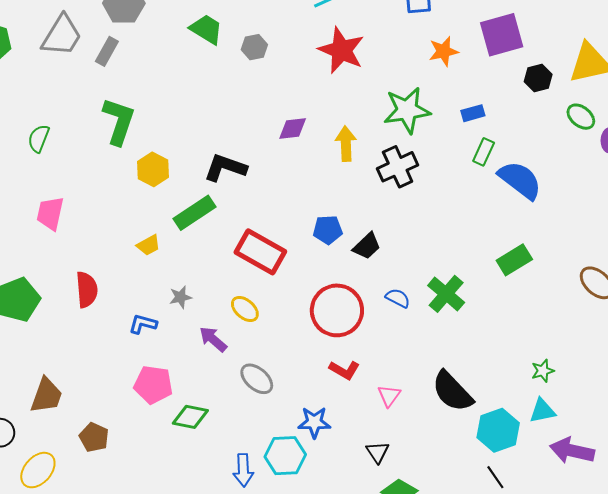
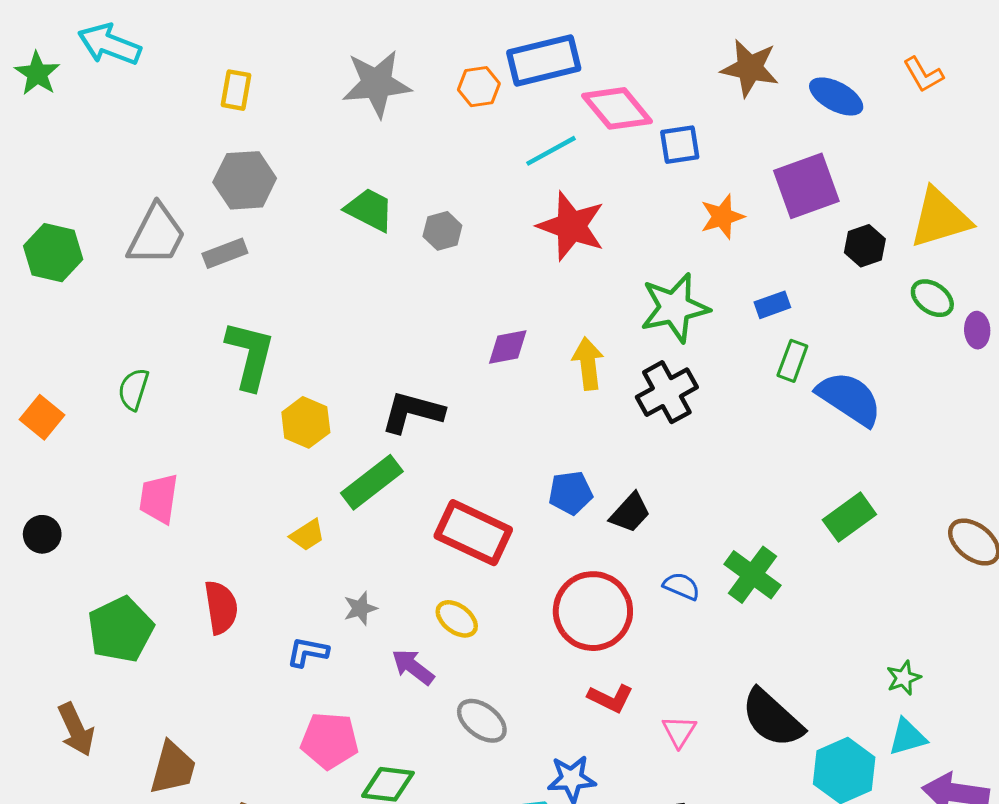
gray rectangle: (107, 51) -> (225, 253), turned 44

